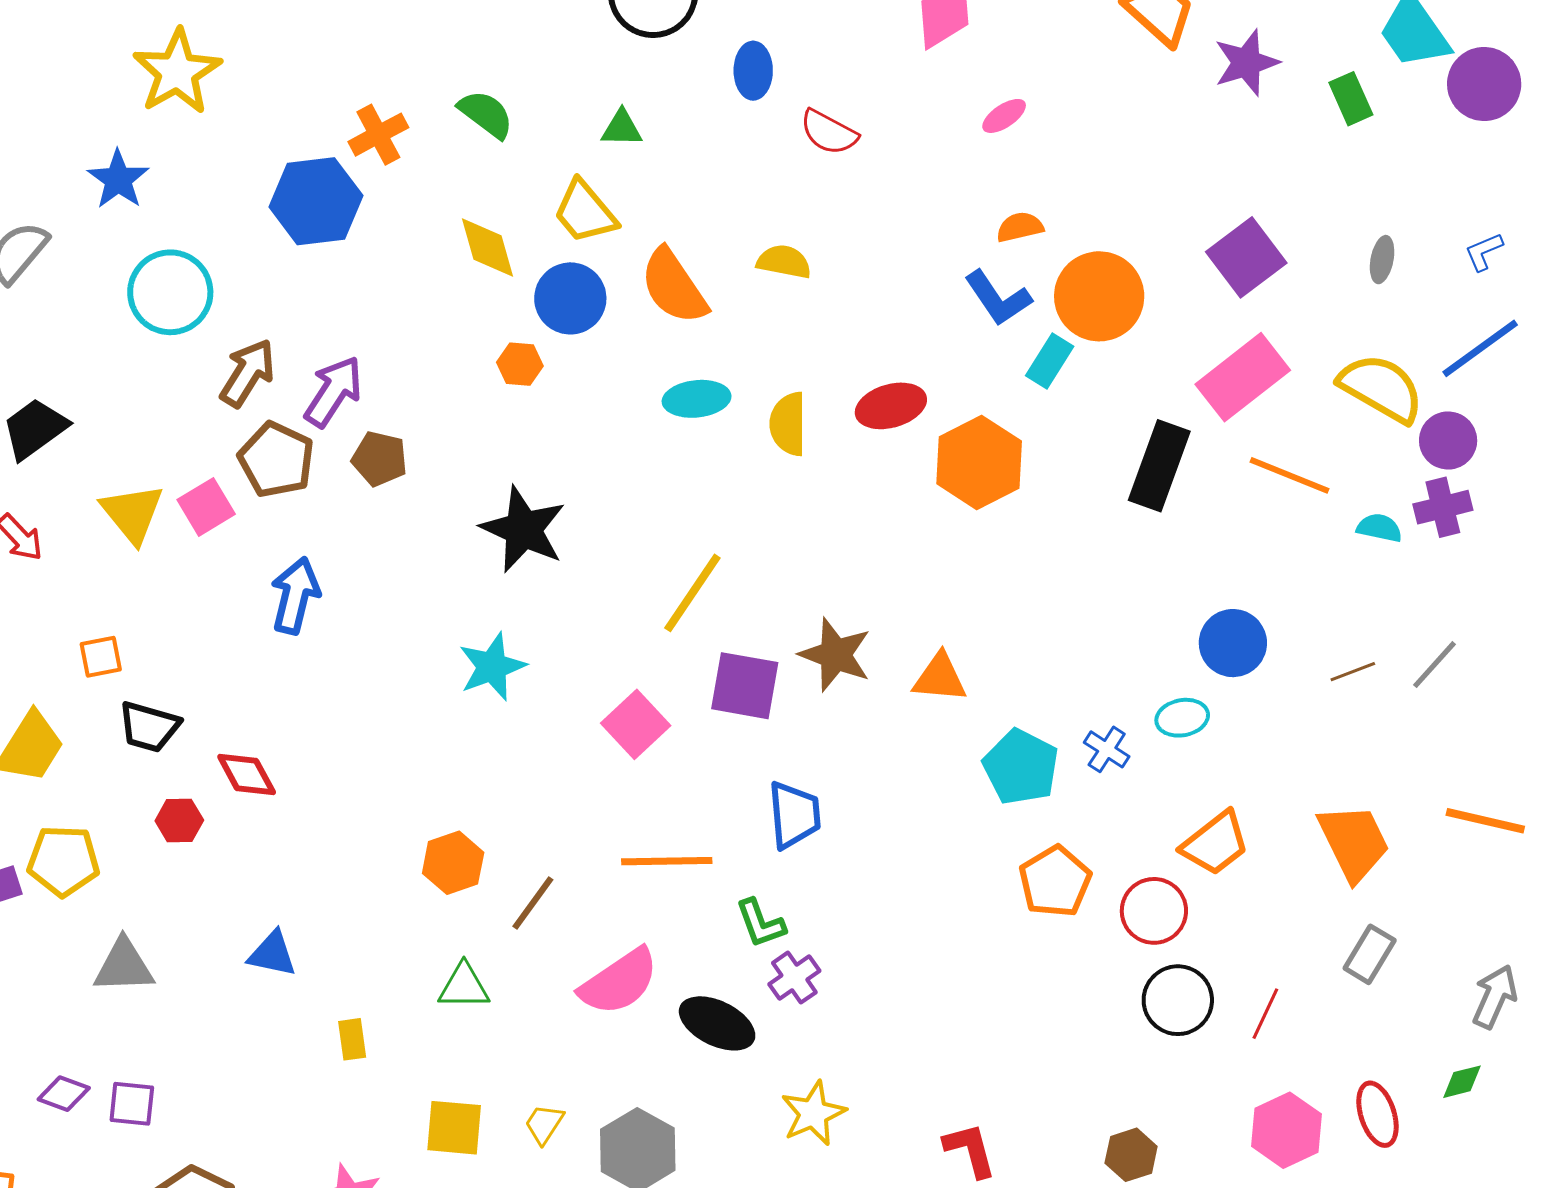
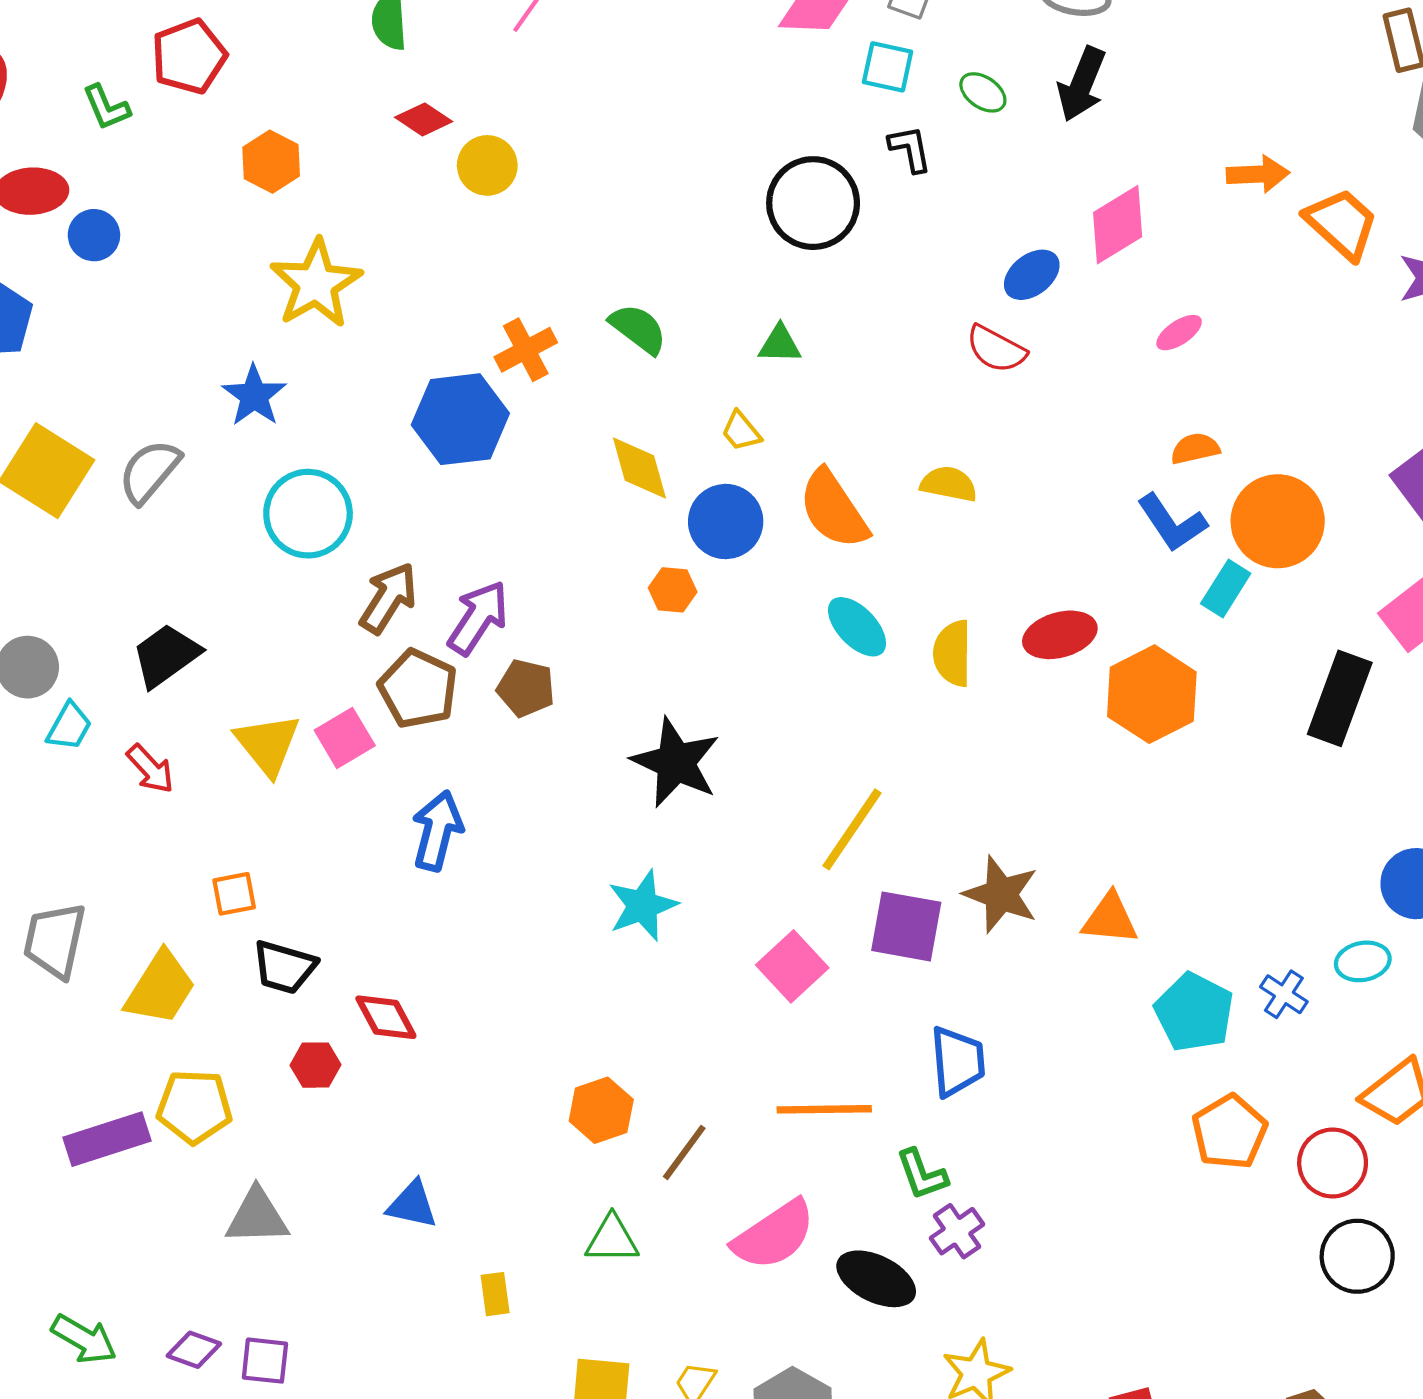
blue ellipse: (753, 71) -> (1032, 275), moved, turned 52
yellow trapezoid: (585, 212) -> (741, 431), size x0.6
cyan ellipse: (697, 399) -> (857, 627), turned 52

